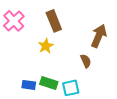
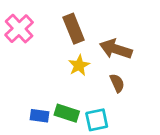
brown arrow: (99, 36) -> (116, 49), moved, turned -95
yellow star: (46, 46) -> (79, 65), moved

